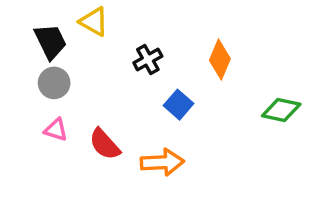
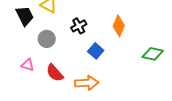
gray circle: (54, 83) -> (47, 39), moved

